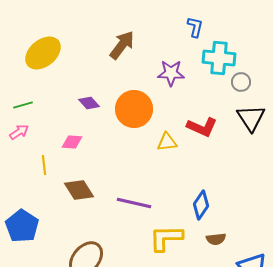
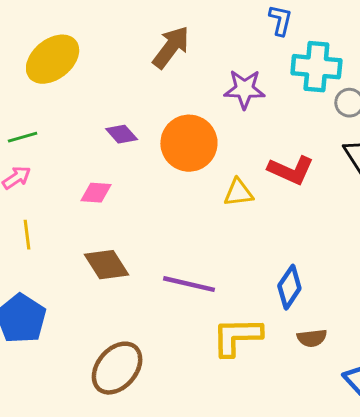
yellow line: (44, 165) -> (27, 235), moved

